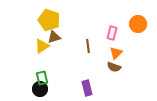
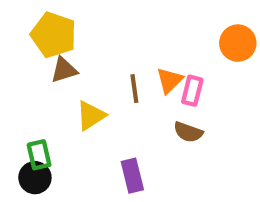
pink rectangle: (112, 33) -> (192, 91), moved
yellow triangle: (42, 46) -> (91, 116), moved
orange triangle: (116, 53) -> (170, 80), moved

